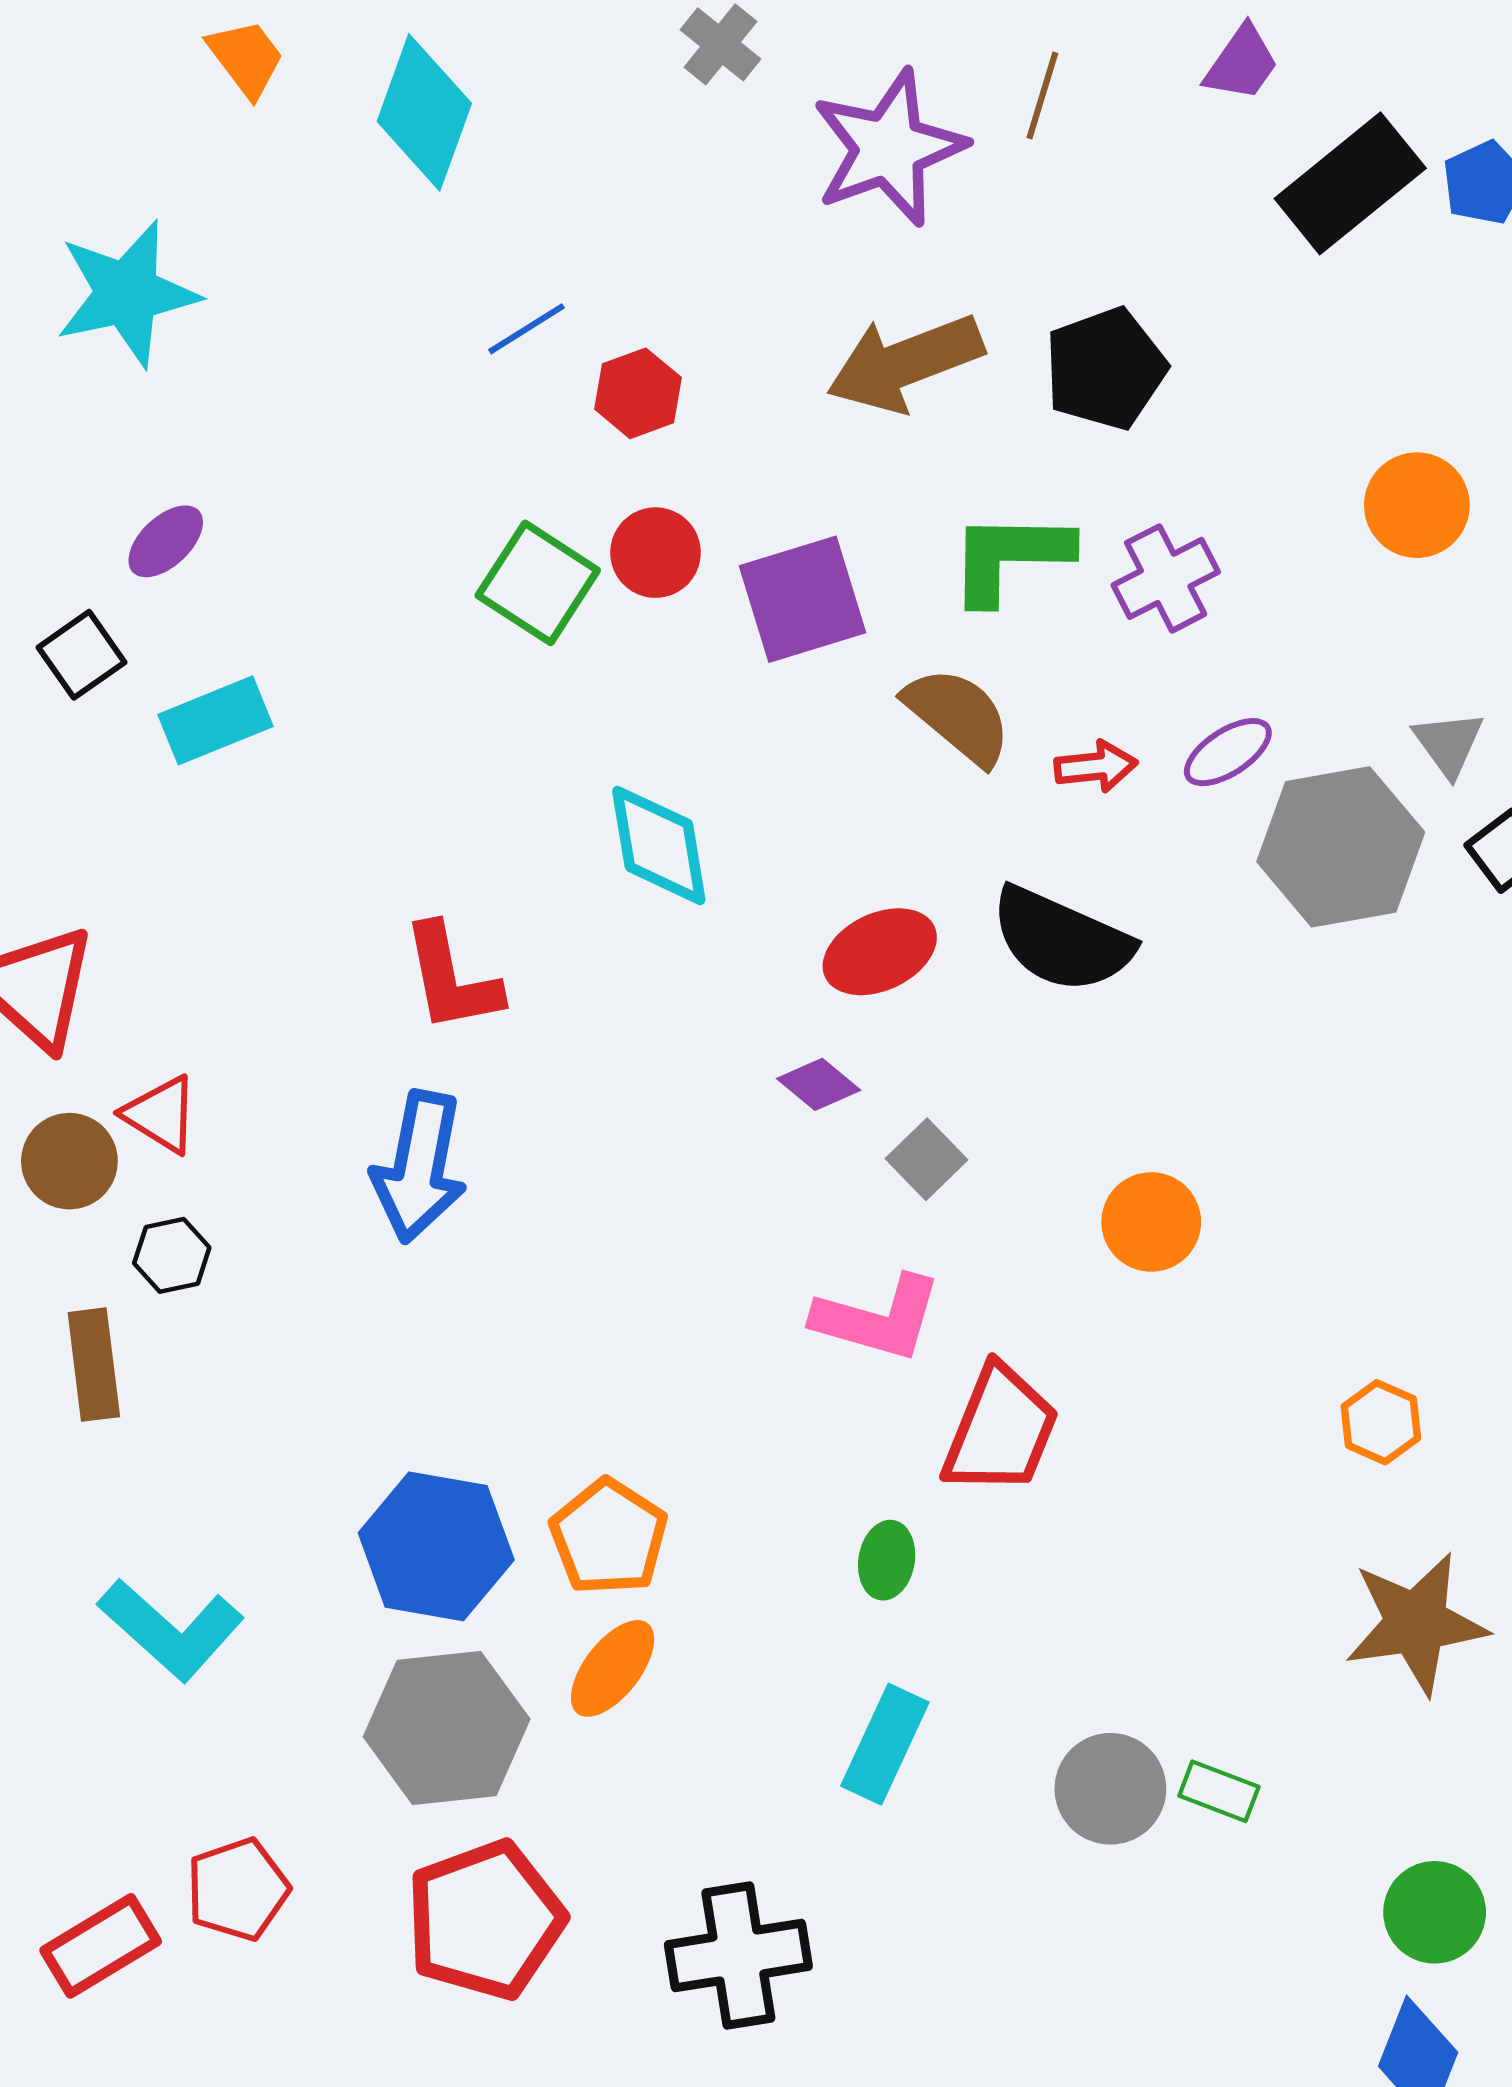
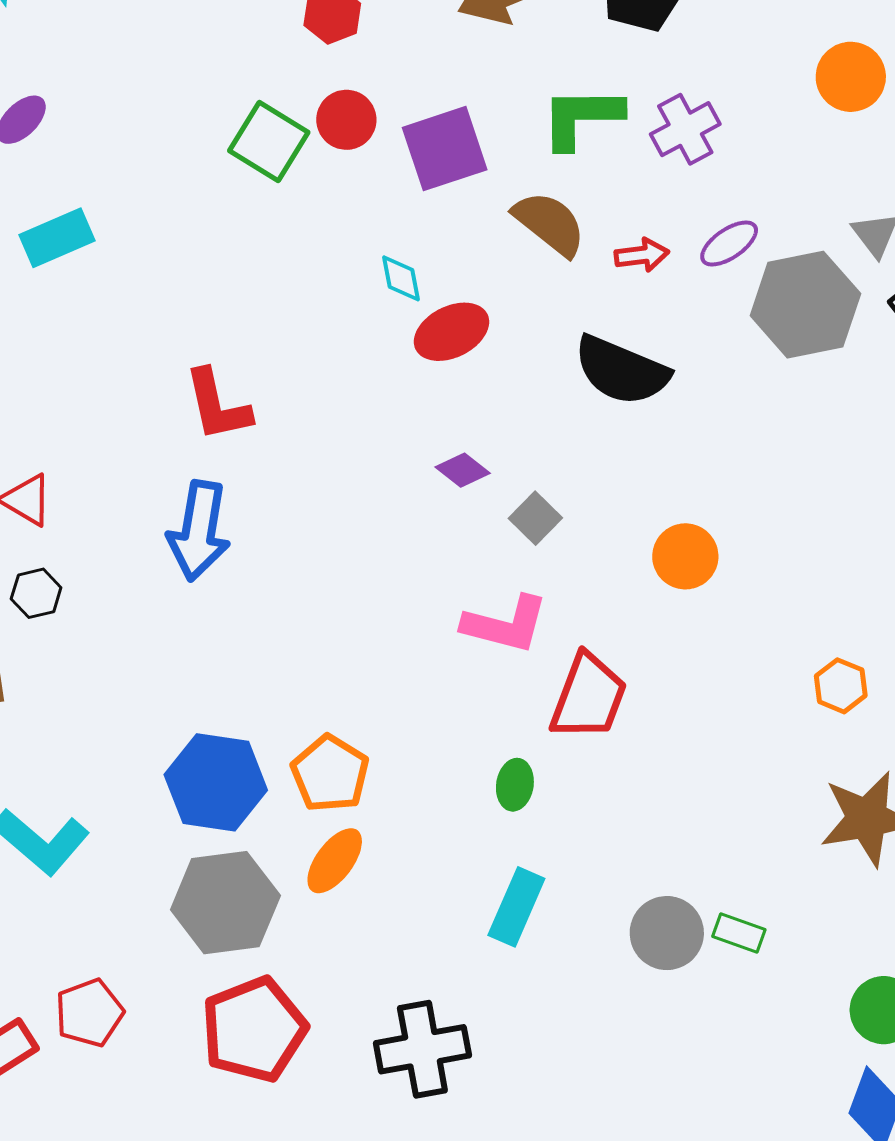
cyan diamond: (659, 845) -> (401, 278), moved, size x0.6
red ellipse: (880, 952) -> (452, 332), moved

